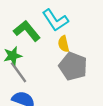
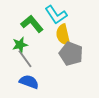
yellow semicircle: (64, 44) -> (63, 35), size x1.5

